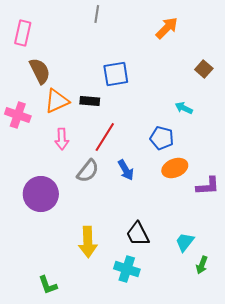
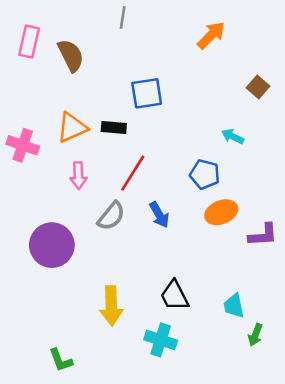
brown semicircle: (40, 71) -> (71, 55), moved
cyan trapezoid: (185, 242) -> (234, 306), turned -50

